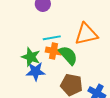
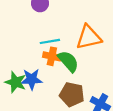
green star: (31, 57) -> (15, 82), moved

